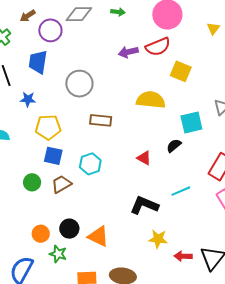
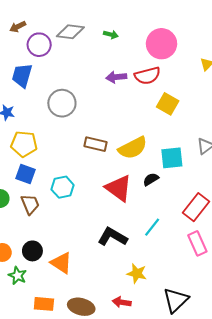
yellow semicircle: (151, 100) -> (133, 148), moved, turned 140
brown rectangle: (101, 120) -> (95, 144), moved
red triangle: (144, 158) -> (119, 188), size x1.8
brown trapezoid: (61, 184) -> (30, 204), turned 90
cyan line: (181, 191) -> (152, 227), turned -36
yellow star: (158, 239) -> (137, 273), moved
red arrow: (183, 256) -> (122, 302), moved

